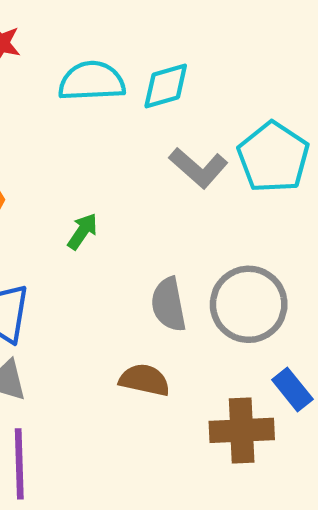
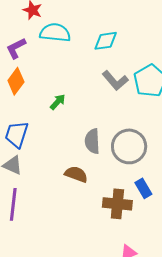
cyan semicircle: (92, 81) -> (55, 33), moved

